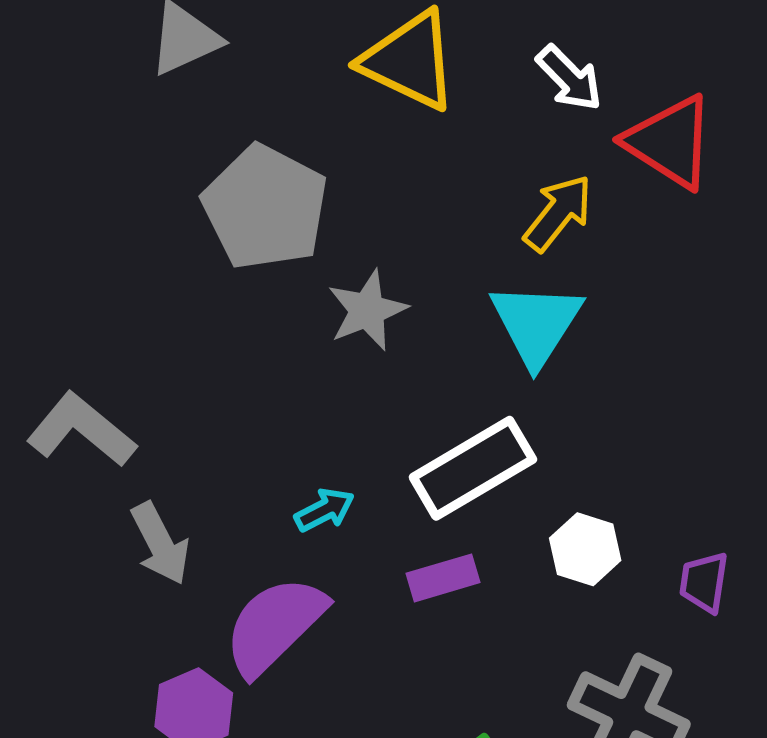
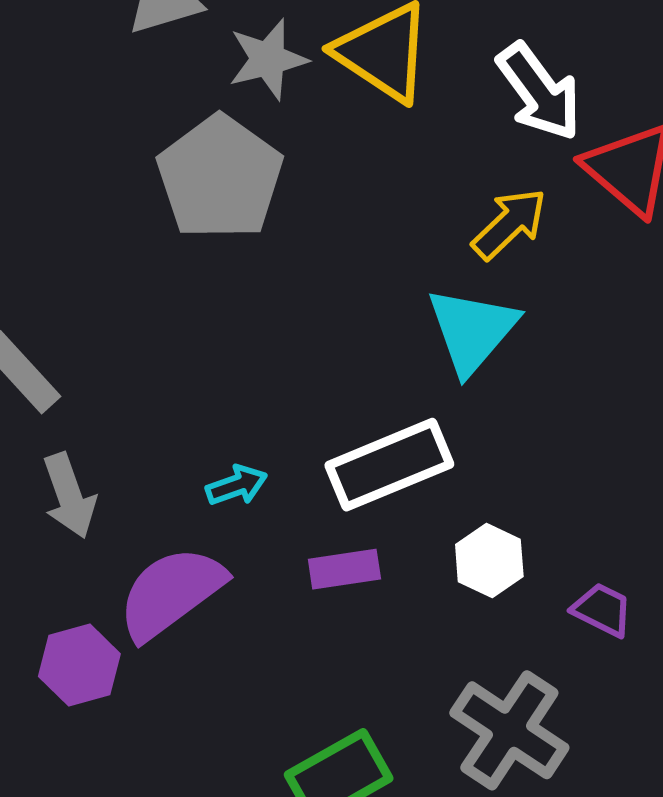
white arrow: (569, 78) -> (539, 92), size x1.4
gray star: (367, 310) -> (268, 59), moved
purple trapezoid: (704, 582) -> (602, 610), turned 100

